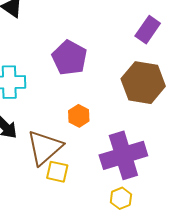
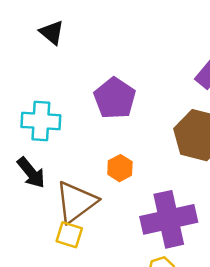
yellow square: (57, 172) -> (69, 235), moved

